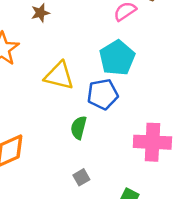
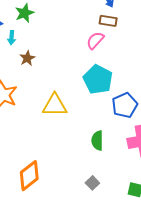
blue pentagon: (103, 94) -> (125, 105), moved
green semicircle: (79, 128) -> (97, 140), moved

